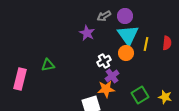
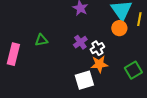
white cross: (104, 61) -> (97, 48), moved
purple cross: (112, 76) -> (80, 42), moved

